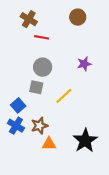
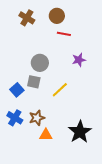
brown circle: (78, 17) -> (57, 16), moved
red line: (42, 37) -> (64, 34), moved
blue square: (18, 105) -> (17, 90), moved

